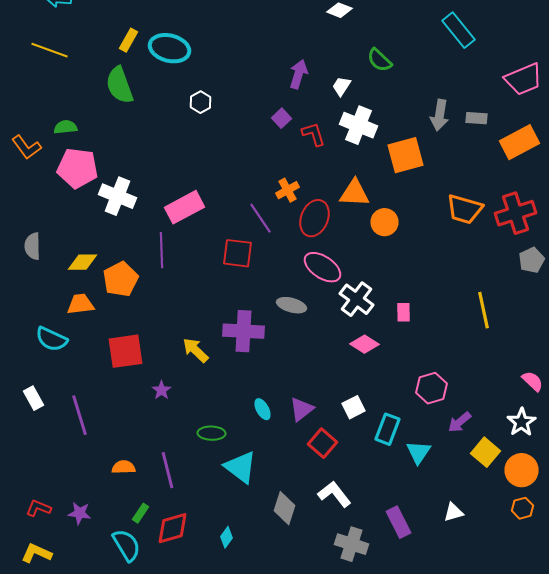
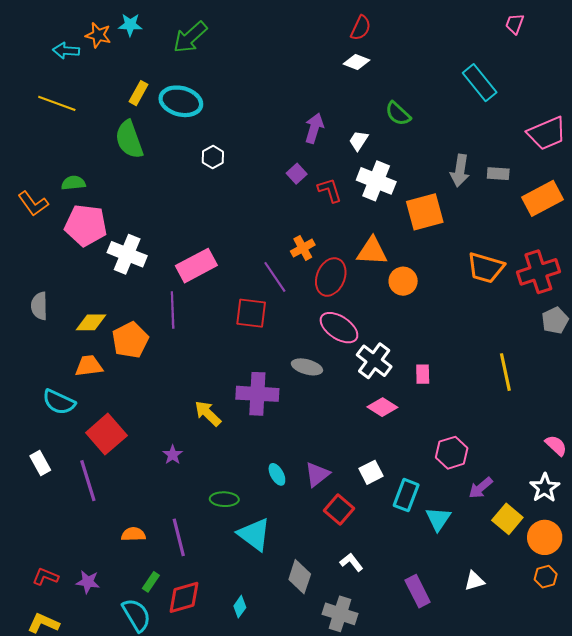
red square: (126, 351) -> (106, 434), moved, turned -33
white L-shape: (334, 494) -> (351, 562), size x0.7
gray cross: (352, 544) -> (340, 614), moved

